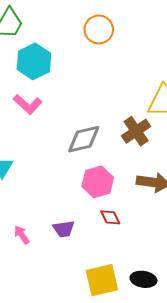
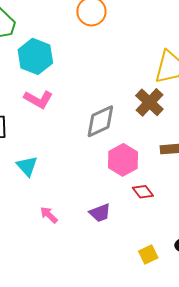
pink arrow: (22, 235) -> (49, 215), moved
yellow square: (102, 280) -> (148, 255), size x0.6

